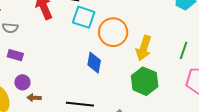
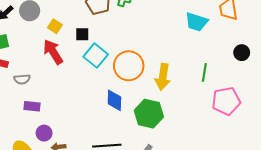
cyan square: (84, 17) -> (96, 56), turned 30
green hexagon: (145, 81) -> (149, 114), moved

